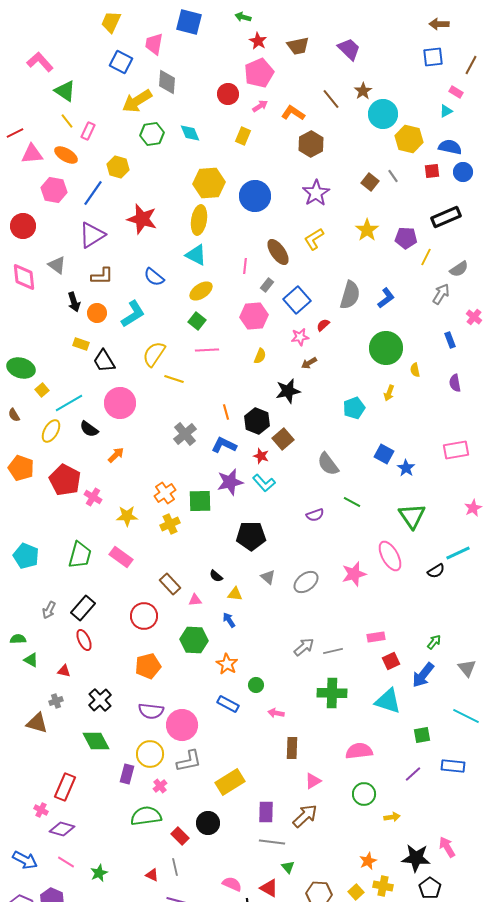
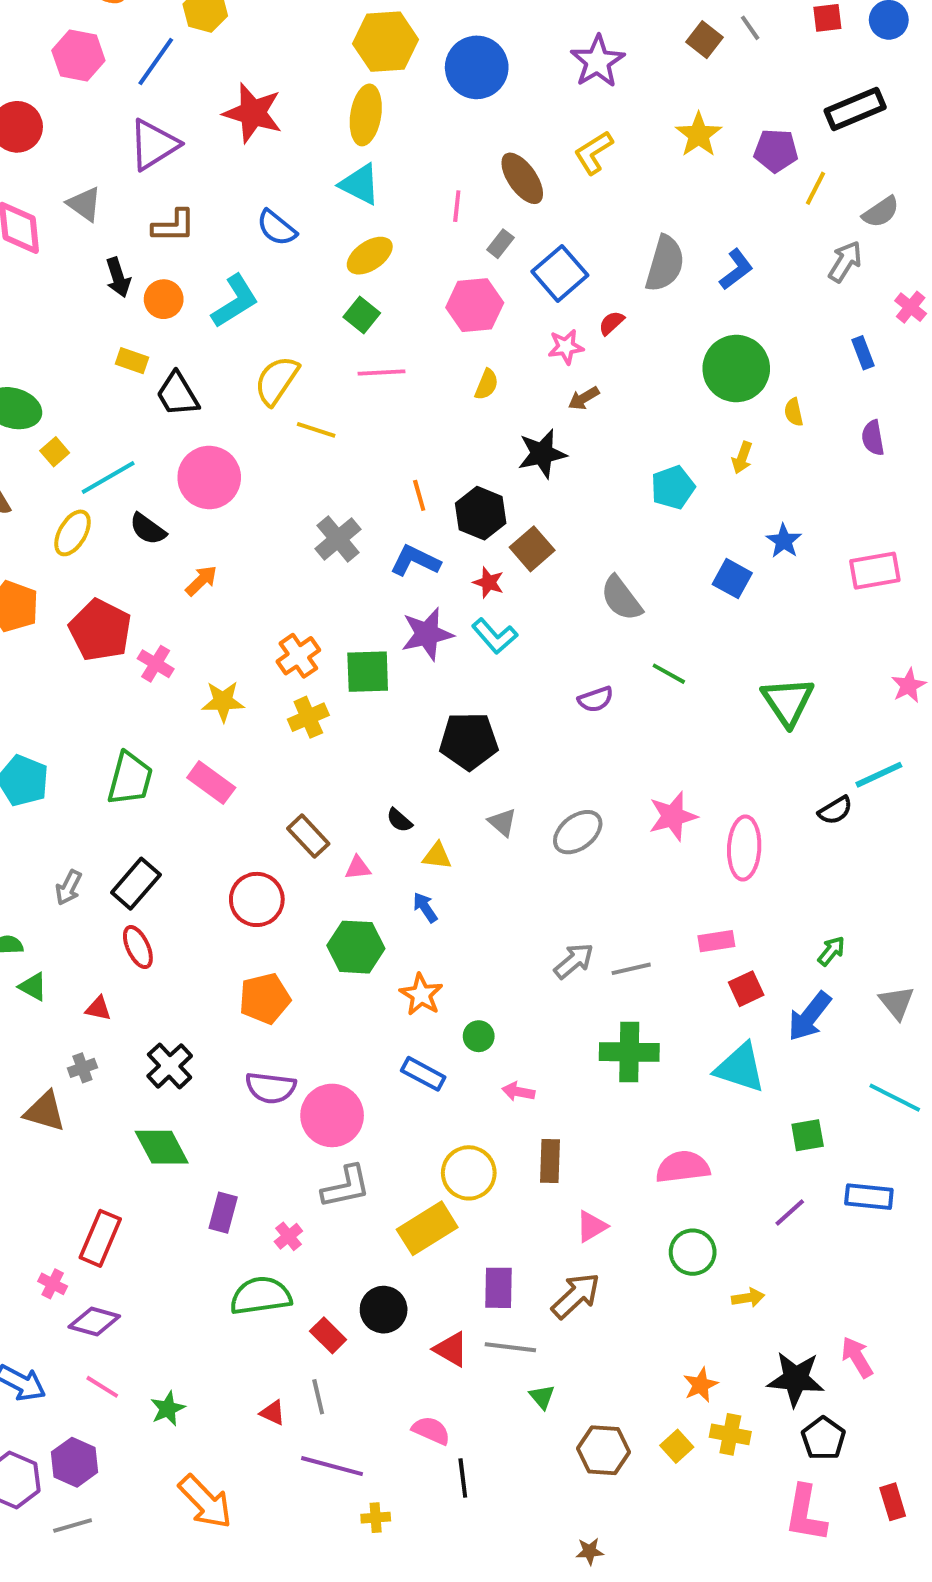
blue star: (406, 468) -> (784, 541), moved
pink ellipse: (390, 556) -> (744, 848), moved, turned 32
yellow circle: (150, 754) -> (469, 1173), moved
red triangle: (269, 888) -> (451, 1349), moved

